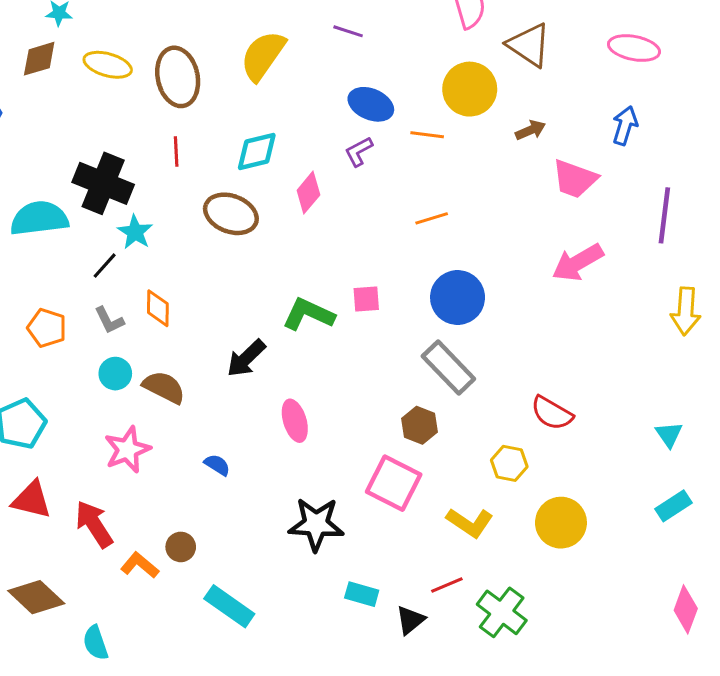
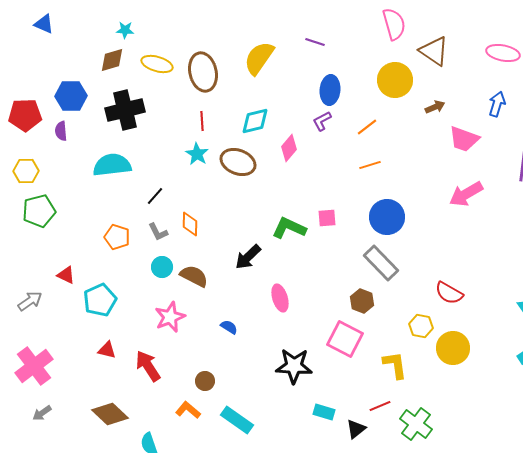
blue ellipse: (371, 104) -> (330, 90), turned 72
orange line: (427, 135) -> (367, 127), moved, turned -45
black cross: (103, 183) -> (125, 110), moved, turned -36
cyan star: (135, 232) -> (197, 154), moved
red triangle: (32, 500) -> (107, 350), size x0.7
yellow L-shape: (470, 523) -> (395, 365), turned -132
yellow circle: (561, 523) -> (453, 348), moved
orange L-shape: (140, 565) -> (188, 410), moved

